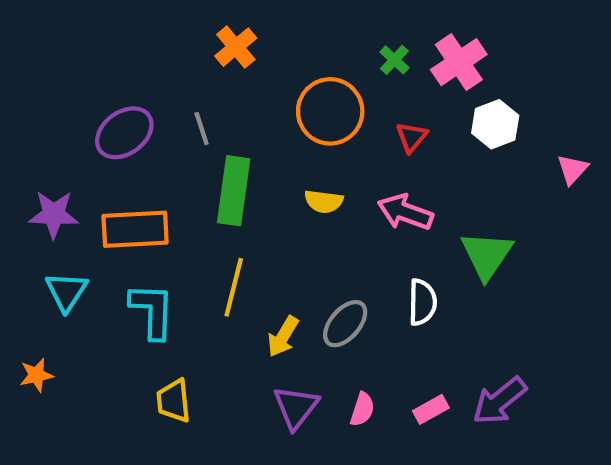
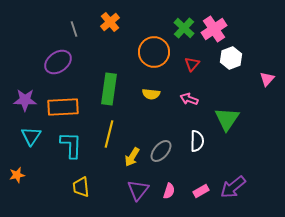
green cross: (394, 60) -> (184, 28), size x1.5
gray line: (202, 129) -> (74, 29), moved
pink arrow: (405, 212) -> (189, 99), size x0.7

